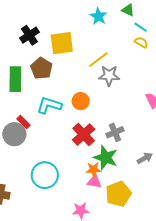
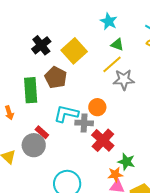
green triangle: (128, 10) -> (117, 44), moved
yellow square: (62, 43) -> (74, 51), turned -30
gray cross: (115, 132) -> (84, 123), moved, turned 30
green star: (106, 158) -> (126, 162), size x0.7

